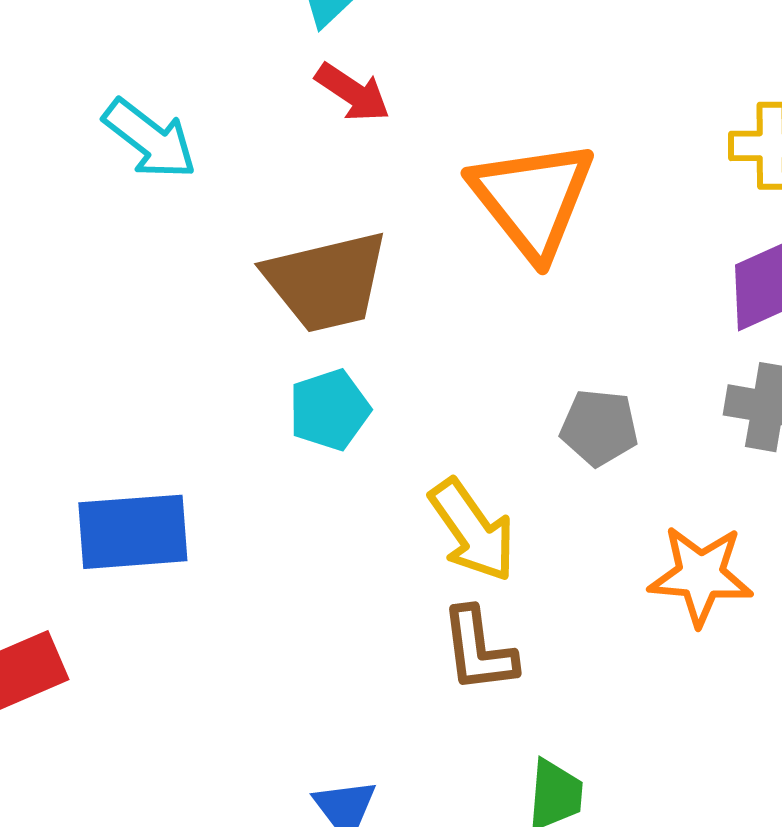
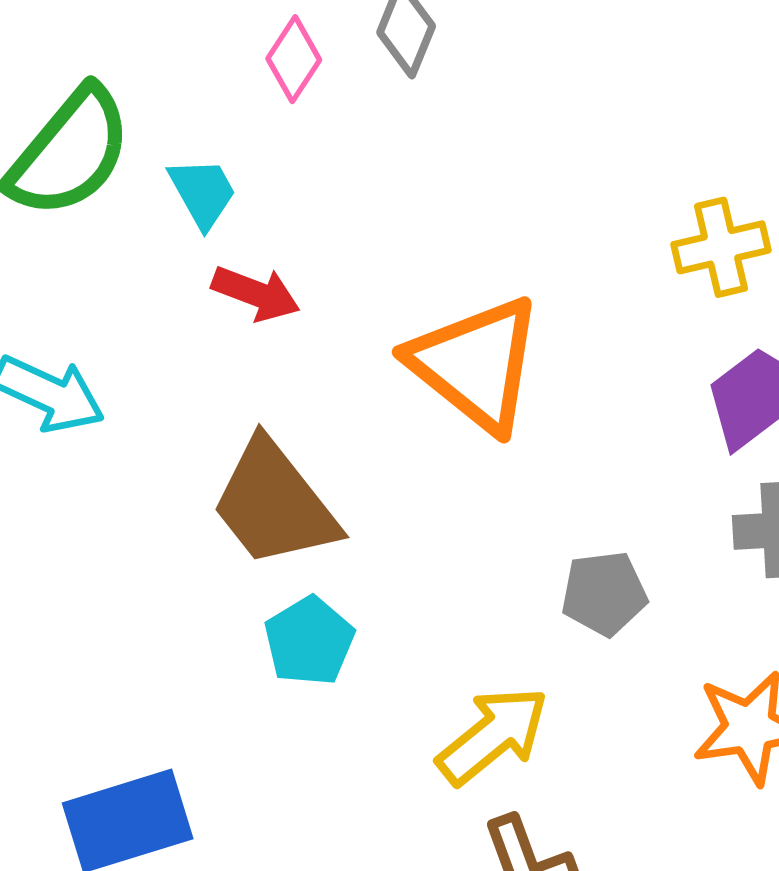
brown trapezoid: (326, 282) -> (274, 504), turned 78
yellow arrow: (472, 530) -> (493, 736), turned -81

